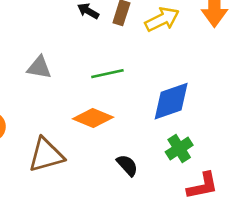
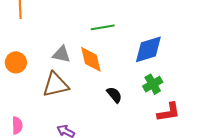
gray triangle: (39, 67) -> (61, 54), moved
orange diamond: (93, 118) -> (91, 59), turned 52

